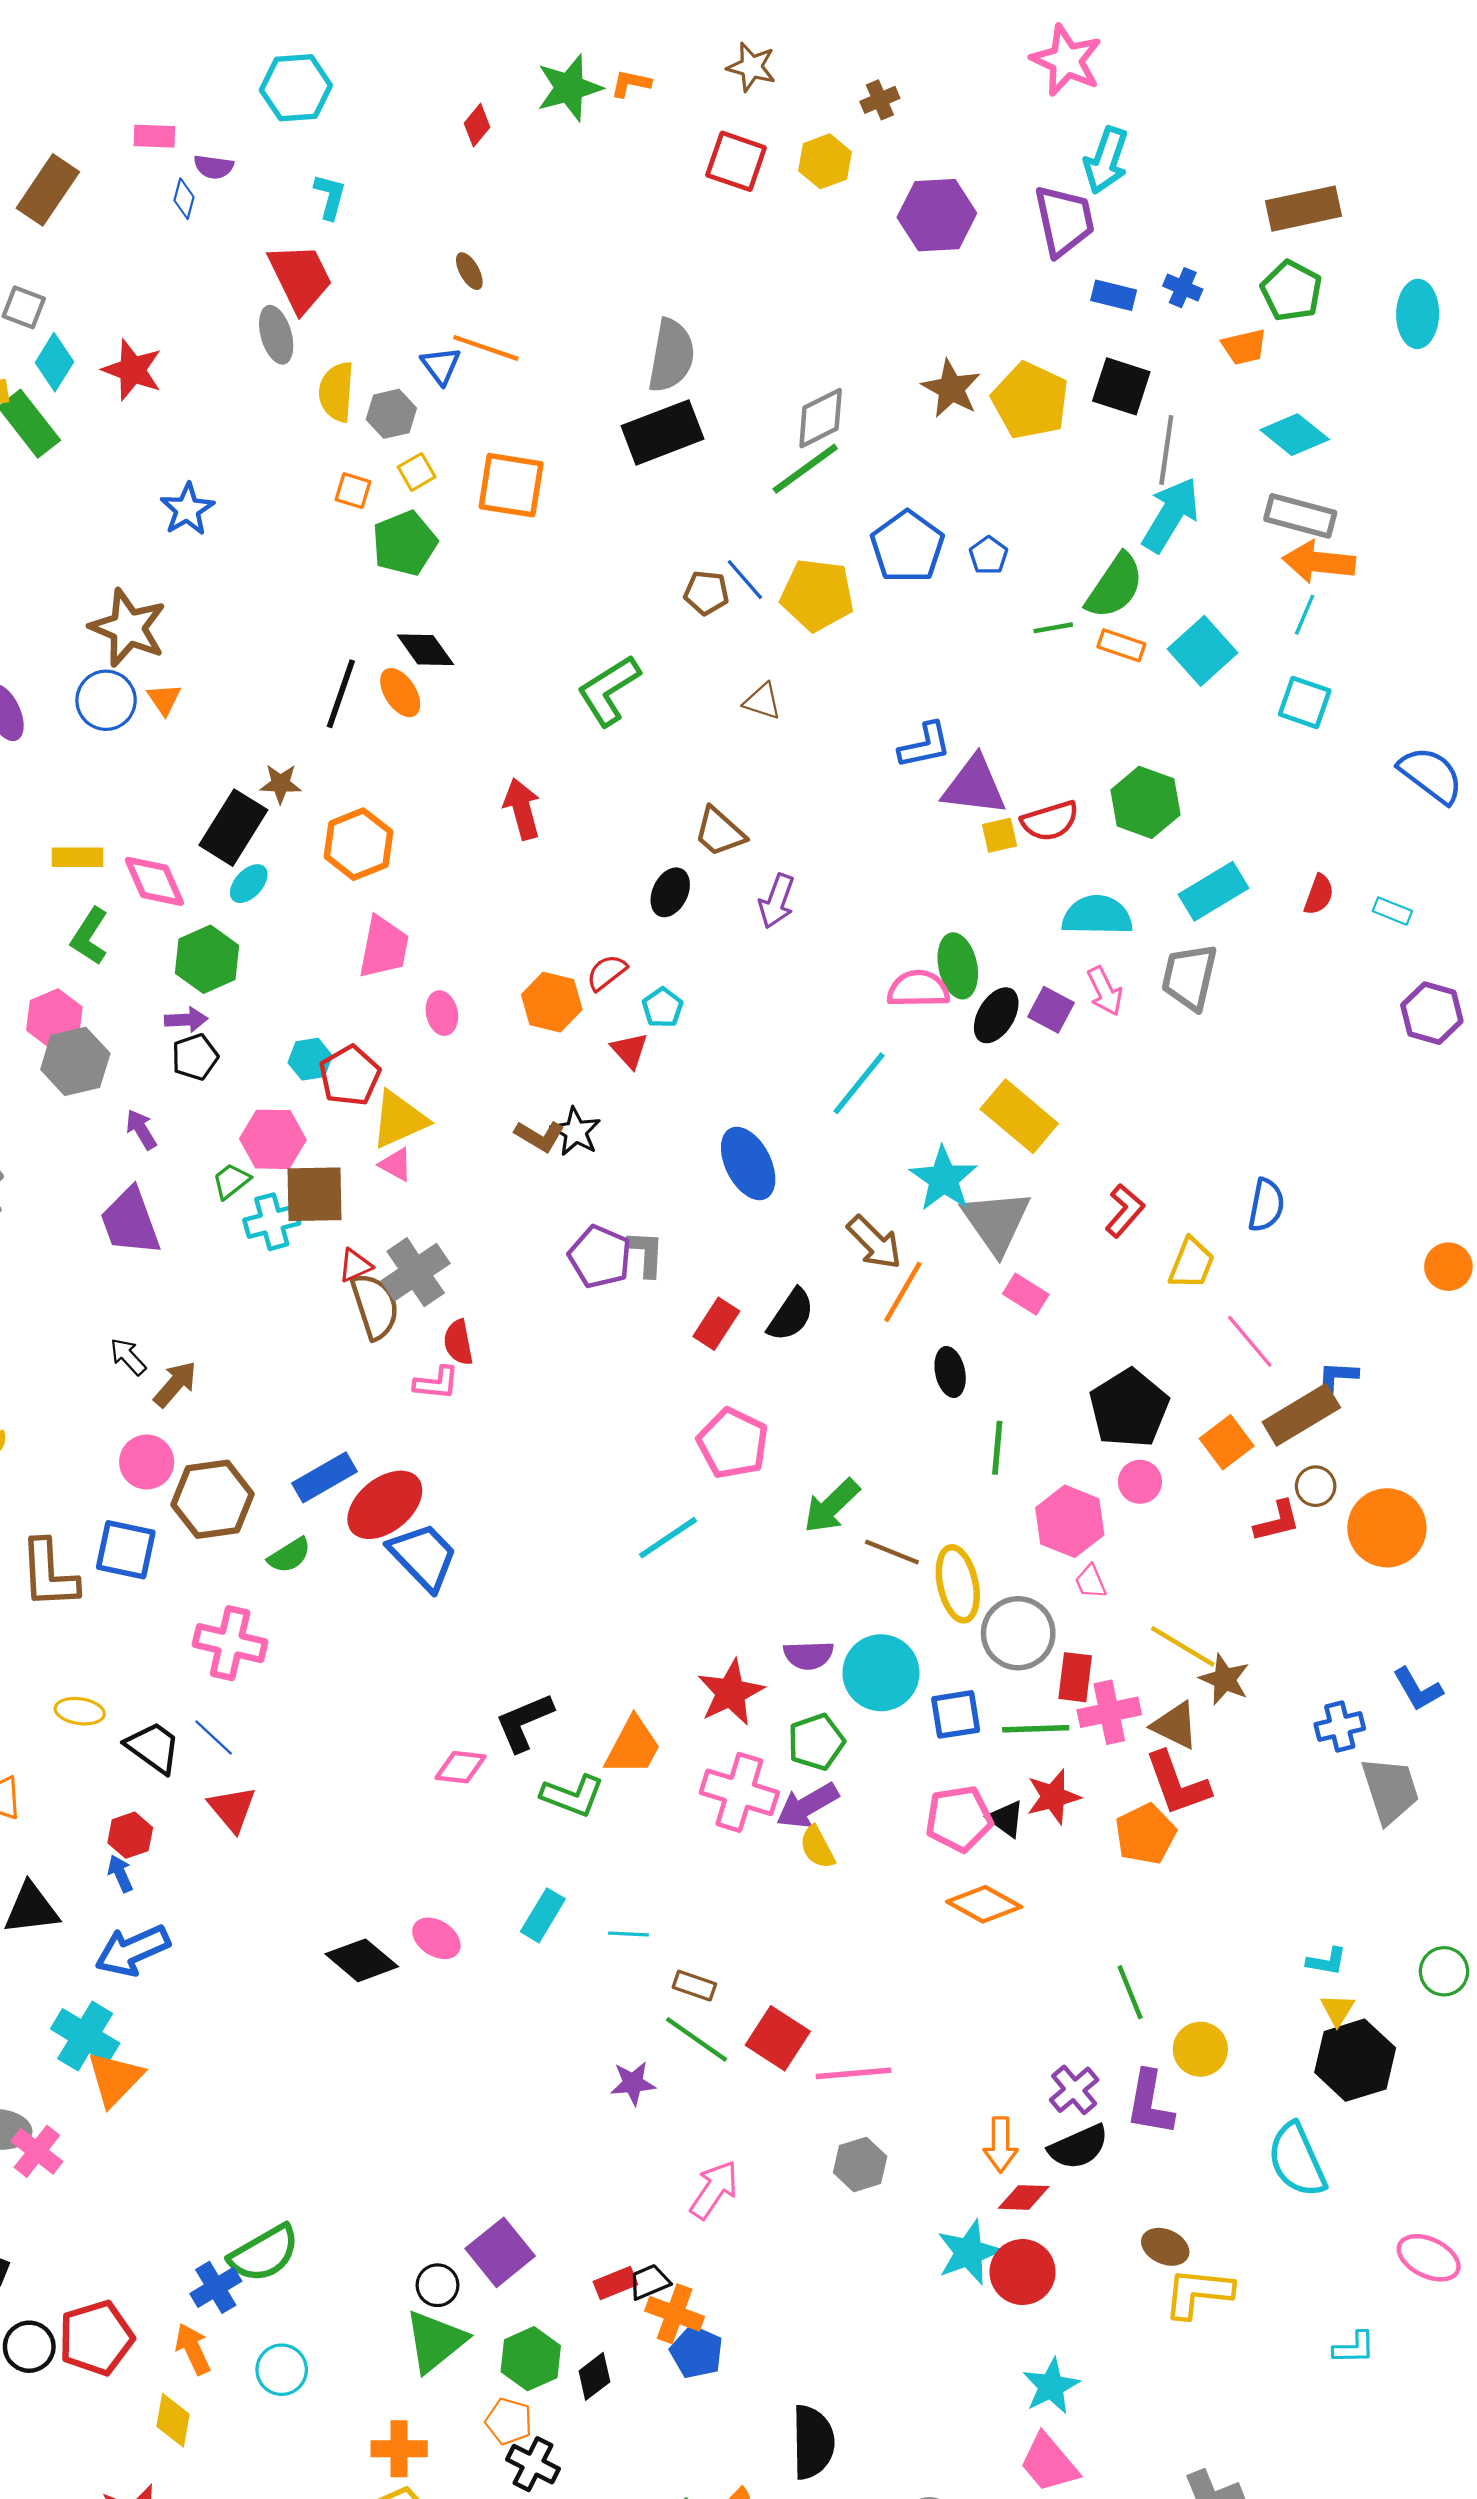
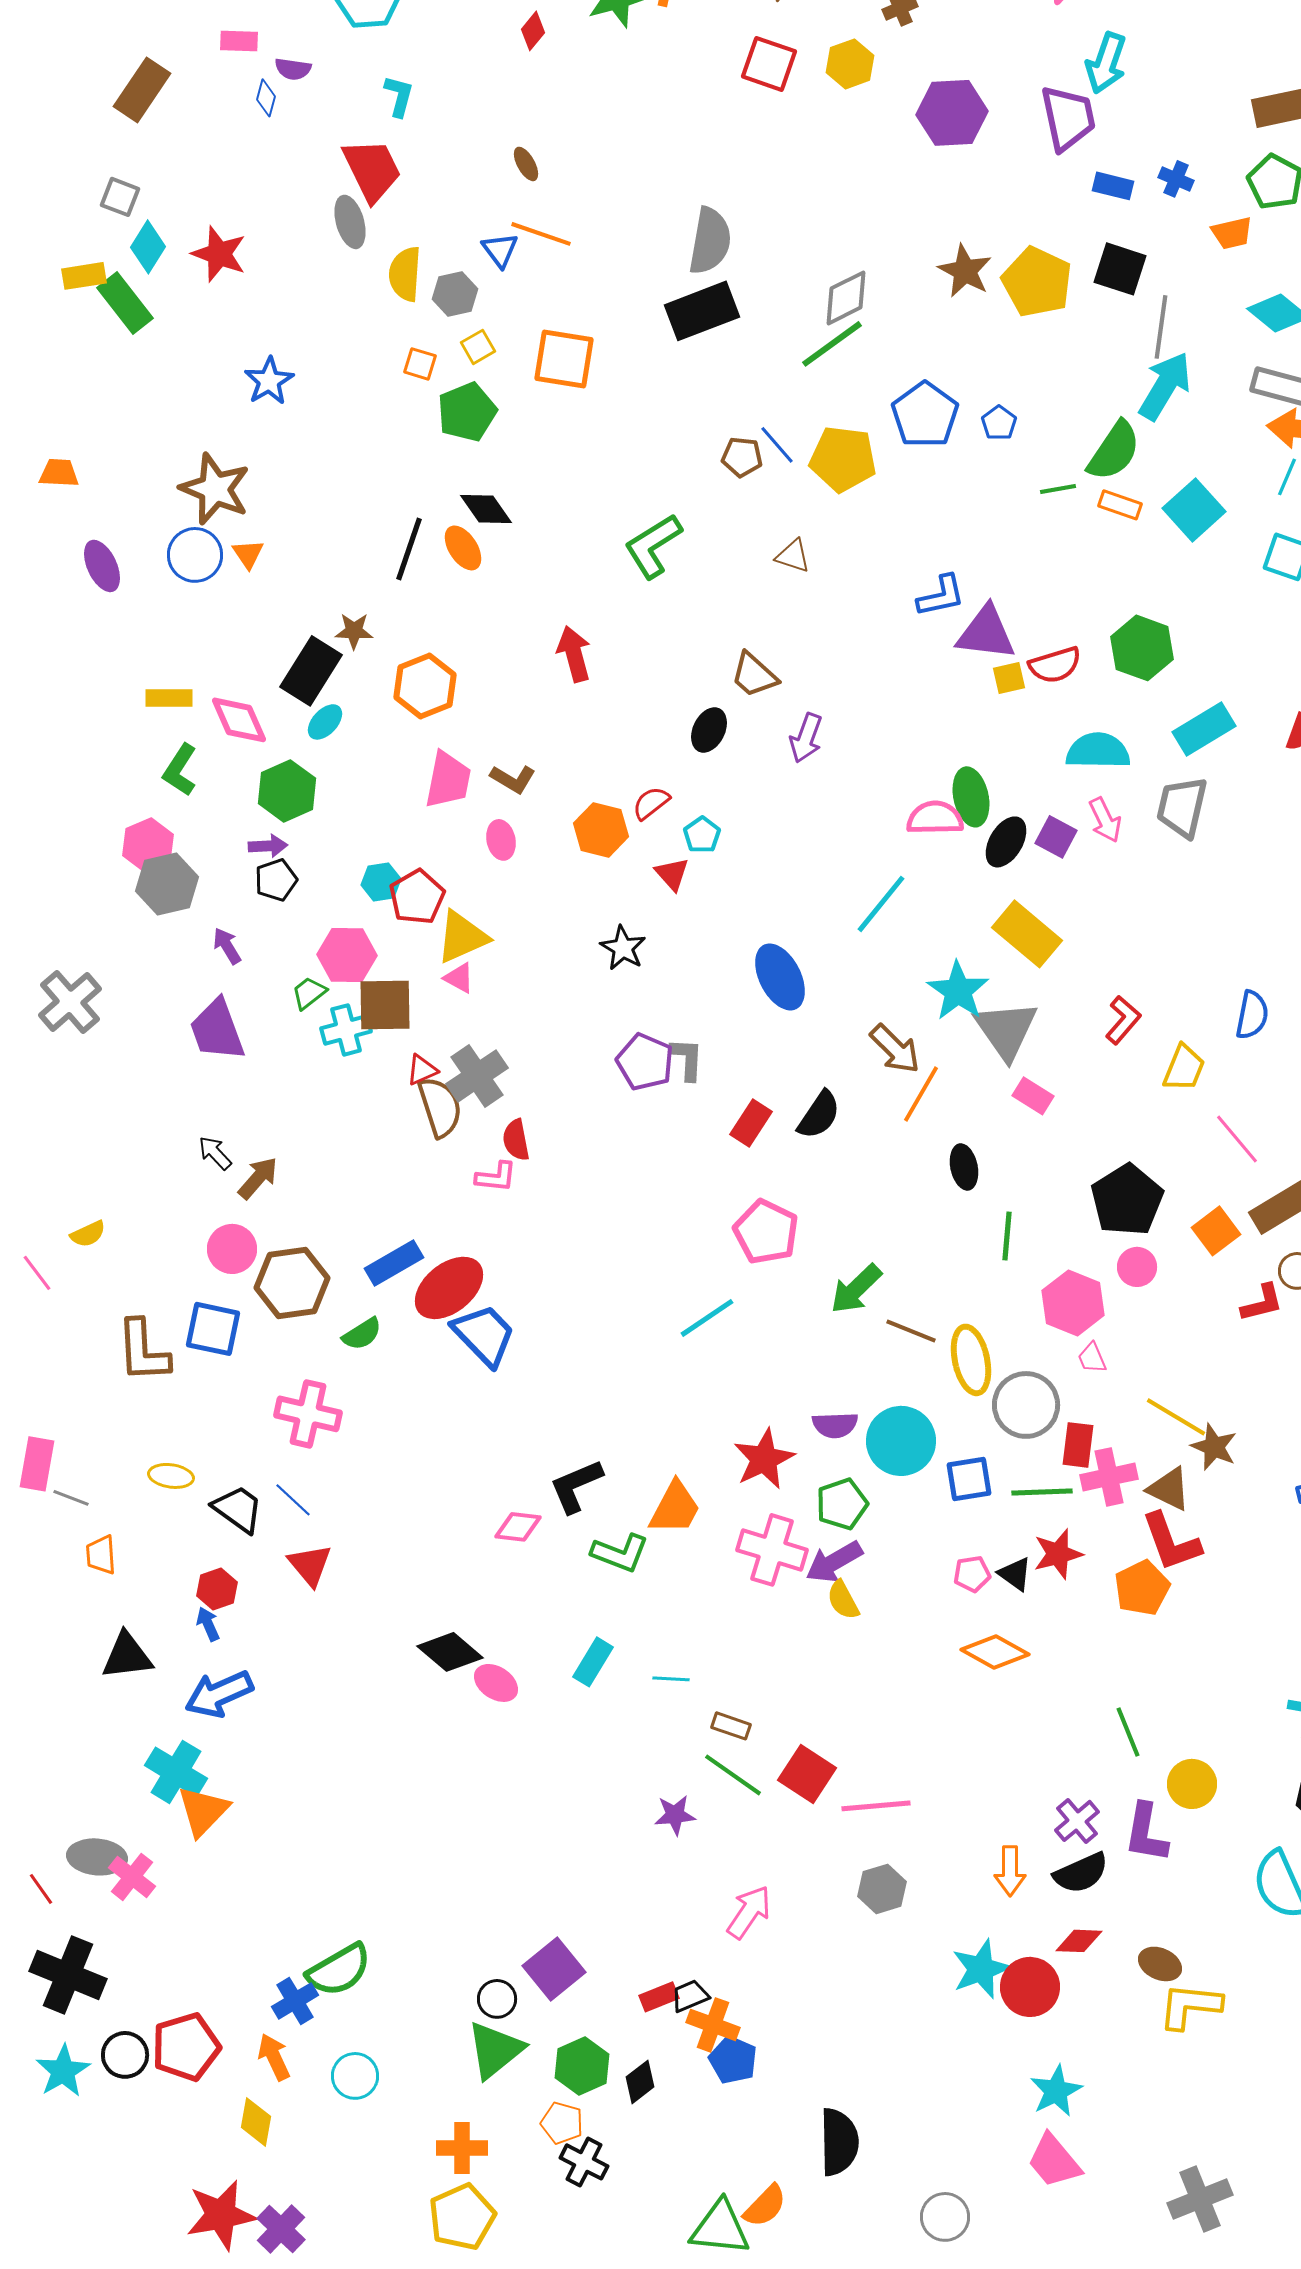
brown L-shape: (540, 1136) -> (513, 779), moved
pink pentagon: (959, 1819) -> (972, 1574), size x0.6
black diamond: (362, 1960) -> (450, 1652), moved
red diamond: (1024, 2197) -> (1079, 1941), moved

